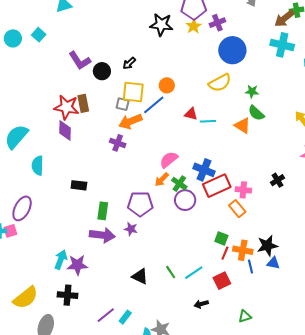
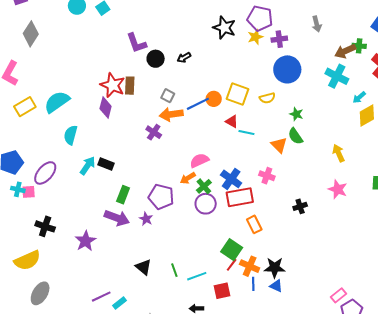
yellow semicircle: (220, 83) -> (267, 98), size x0.7
orange circle: (167, 85) -> (214, 99), moved
yellow square: (133, 92) -> (238, 94), moved
pink cross: (243, 190) -> (267, 176), moved
green square: (221, 238) -> (232, 250), size x1.5
cyan arrow: (61, 260) -> (88, 166), moved
purple star: (77, 265) -> (85, 241), turned 30
black cross: (68, 295) -> (45, 226), moved

